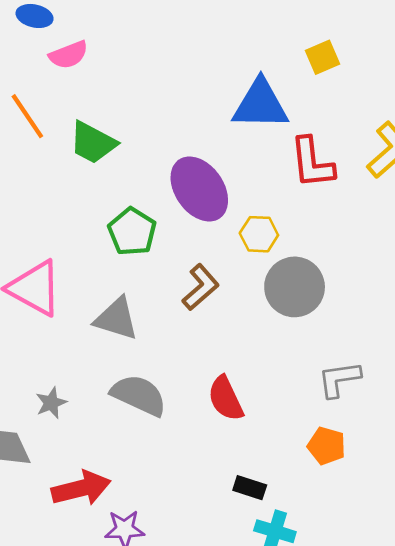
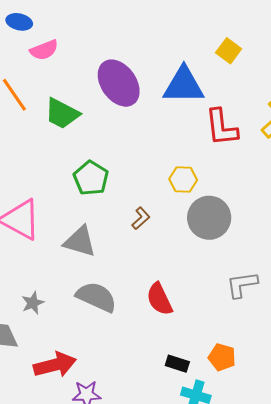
yellow square: (323, 57) -> (229, 51), turned -30
purple ellipse: (199, 189) -> (119, 83), moved
brown L-shape: (201, 287) -> (141, 218), size x0.7
orange pentagon: (327, 446) -> (222, 357), moved

